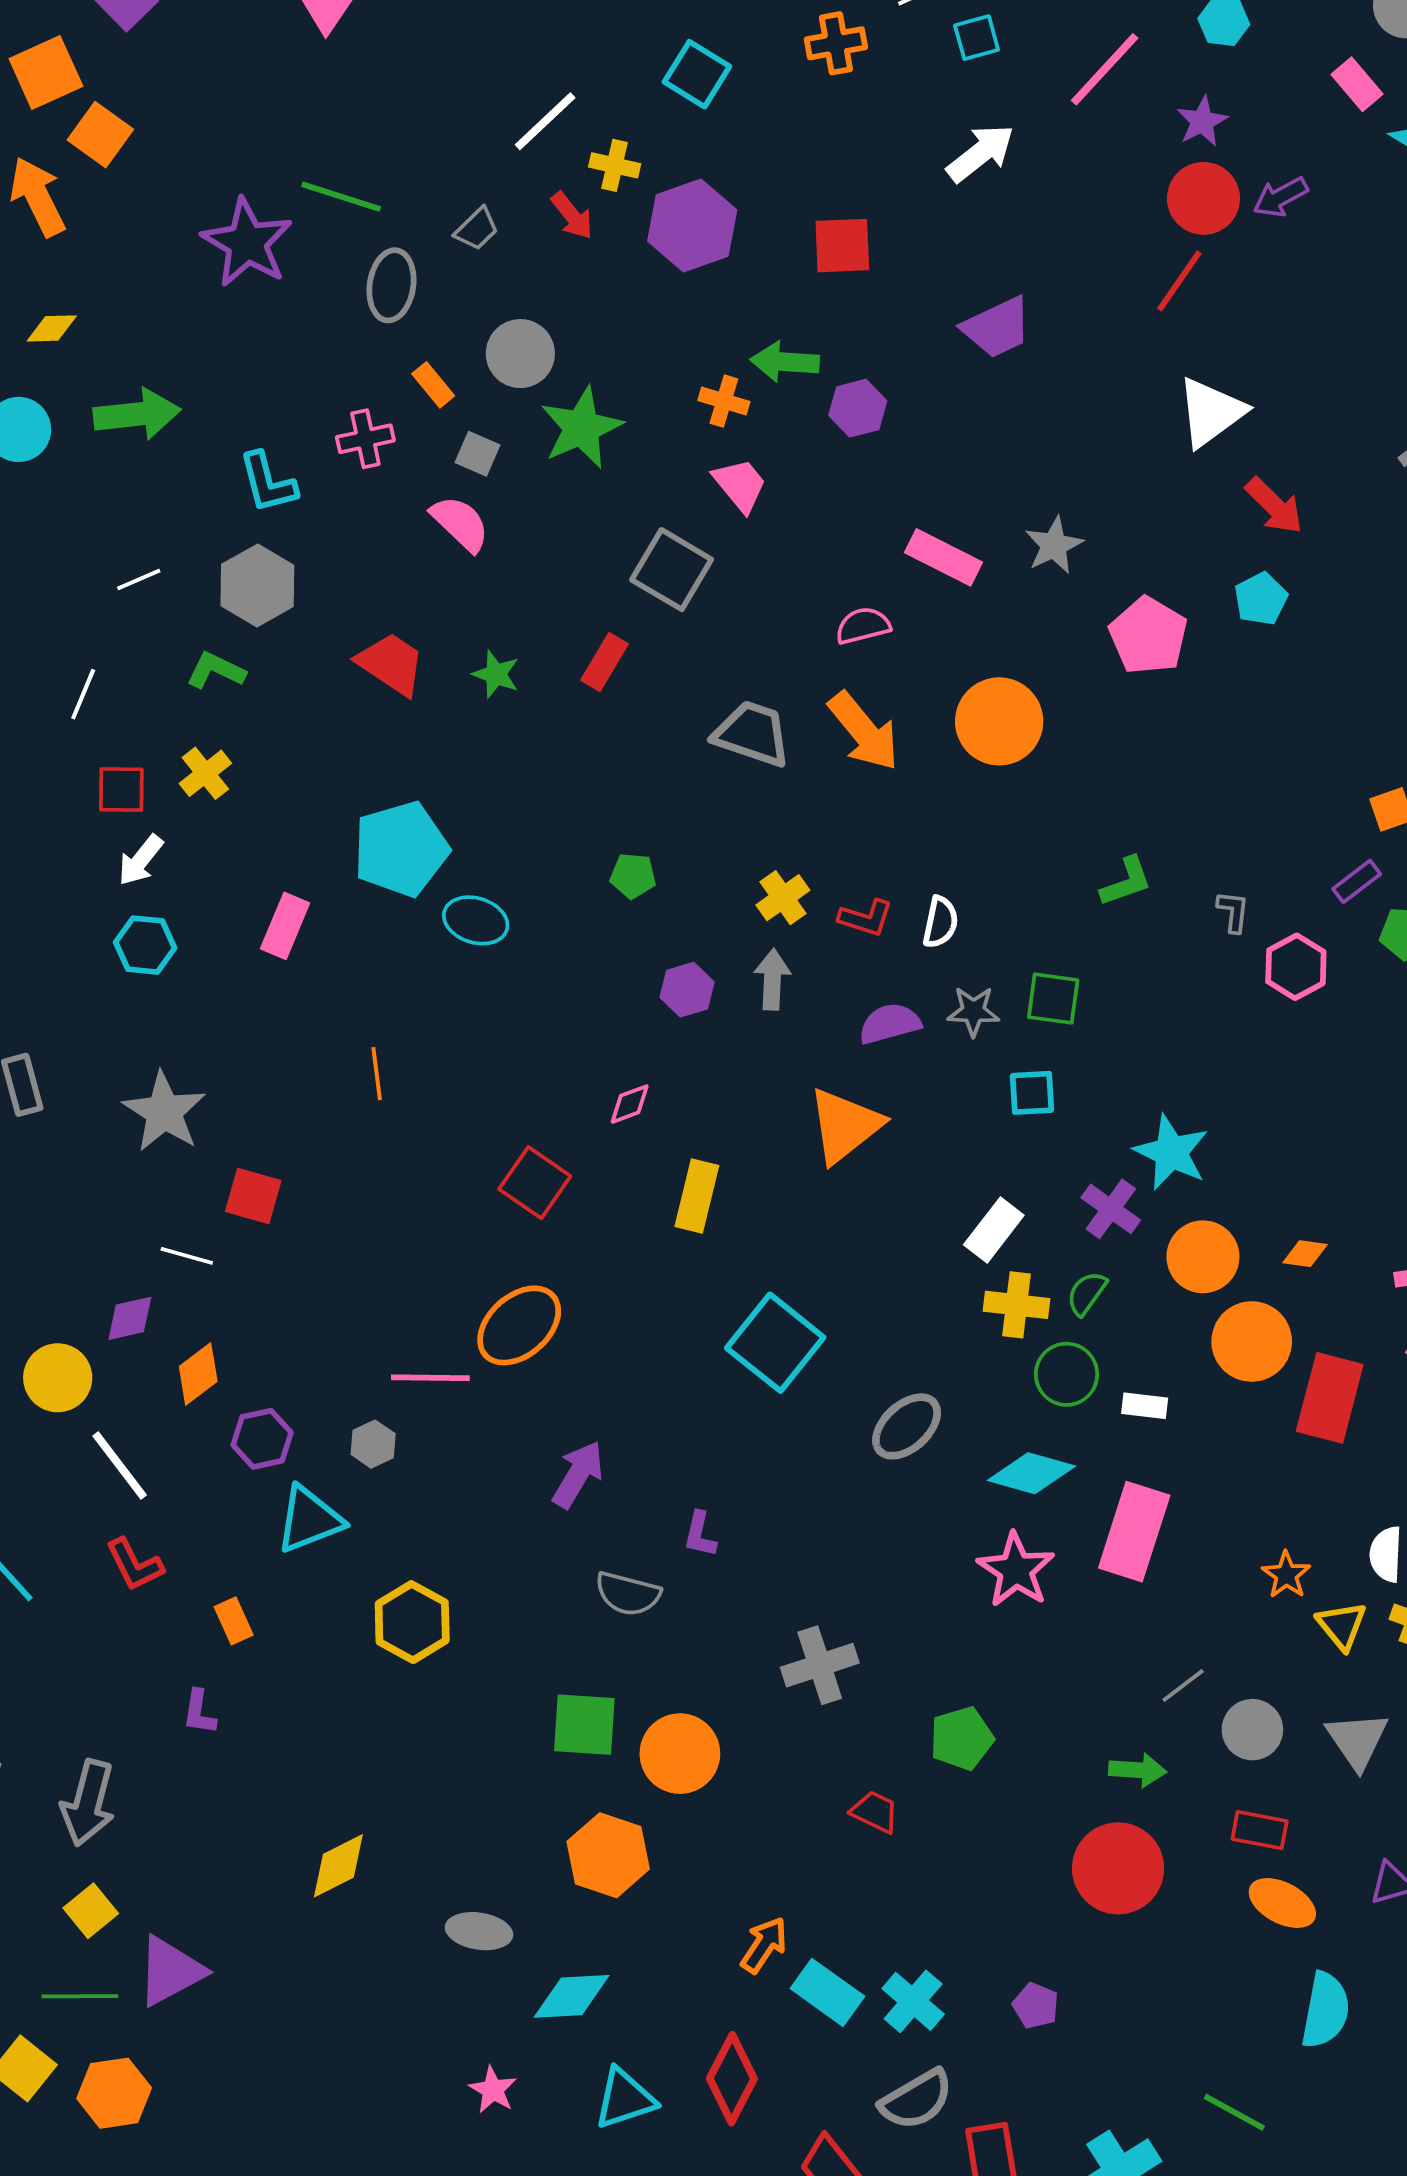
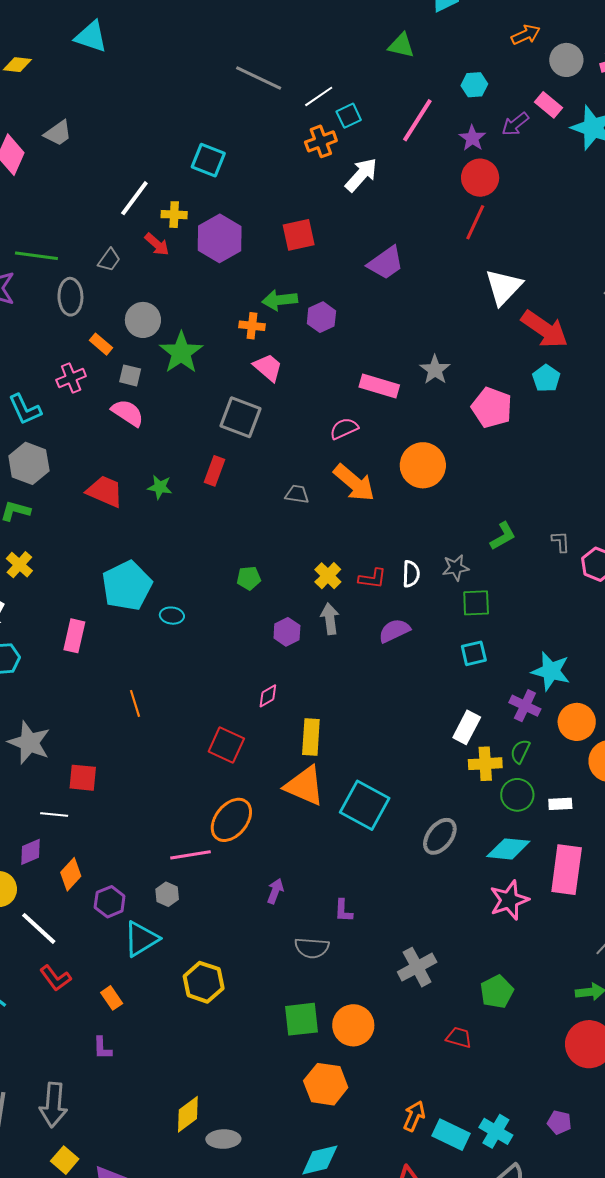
orange cross: (836, 43) -> (321, 141), moved
purple arrow: (1280, 197) -> (515, 124), moved
red arrow: (1274, 506) -> (545, 329), size x1.4
gray trapezoid: (752, 734) -> (297, 494), size x0.6
cyan ellipse: (476, 920) -> (172, 616), size x0.7
gray star: (973, 1011) -> (456, 568), moved
orange triangle: (845, 1126) -> (305, 786), moved, turned -48
purple arrow: (578, 1474) -> (275, 891), size x0.7
pink star: (1016, 1570) -> (509, 900), turned 30
gray ellipse: (479, 1931) -> (223, 1139), moved

